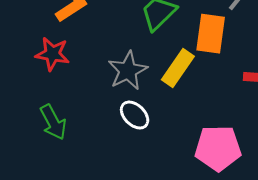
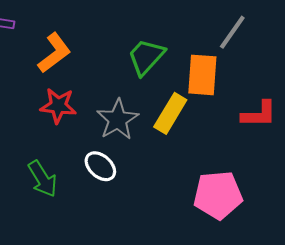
red star: (52, 54) -> (58, 106), moved
white ellipse: (135, 115) -> (100, 166), moved

